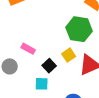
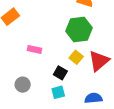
pink rectangle: (28, 49) -> (34, 49), moved

